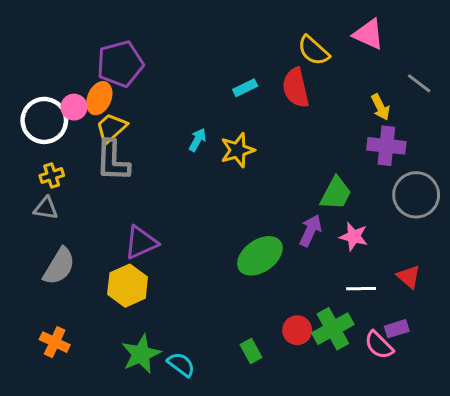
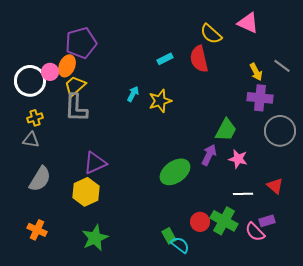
gray line: (419, 83) -> (282, 66), moved
green cross: (333, 329) -> (224, 221), turned -32
cyan semicircle: (181, 364) -> (180, 245), moved

